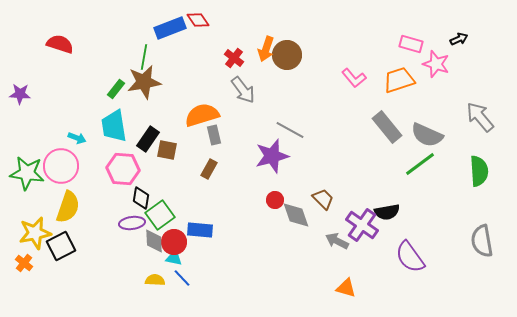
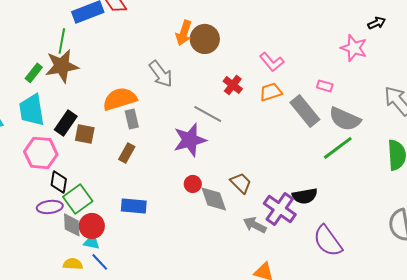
pink rectangle: (411, 44) -> (325, 86), moved, size x0.7
red cross: (234, 58) -> (233, 85), moved
orange trapezoid: (399, 80) -> (271, 92), moved, size x0.7
blue rectangle: (200, 230) -> (134, 206), moved

